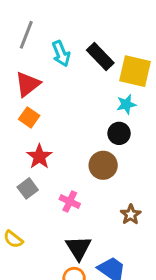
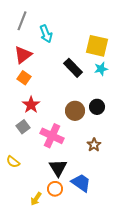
black rectangle: (100, 57) -> (73, 68), moved
cyan star: (126, 104) -> (101, 69), moved
black circle: (119, 133) -> (97, 107), moved
pink cross: (70, 202) -> (52, 136), size x1.6

